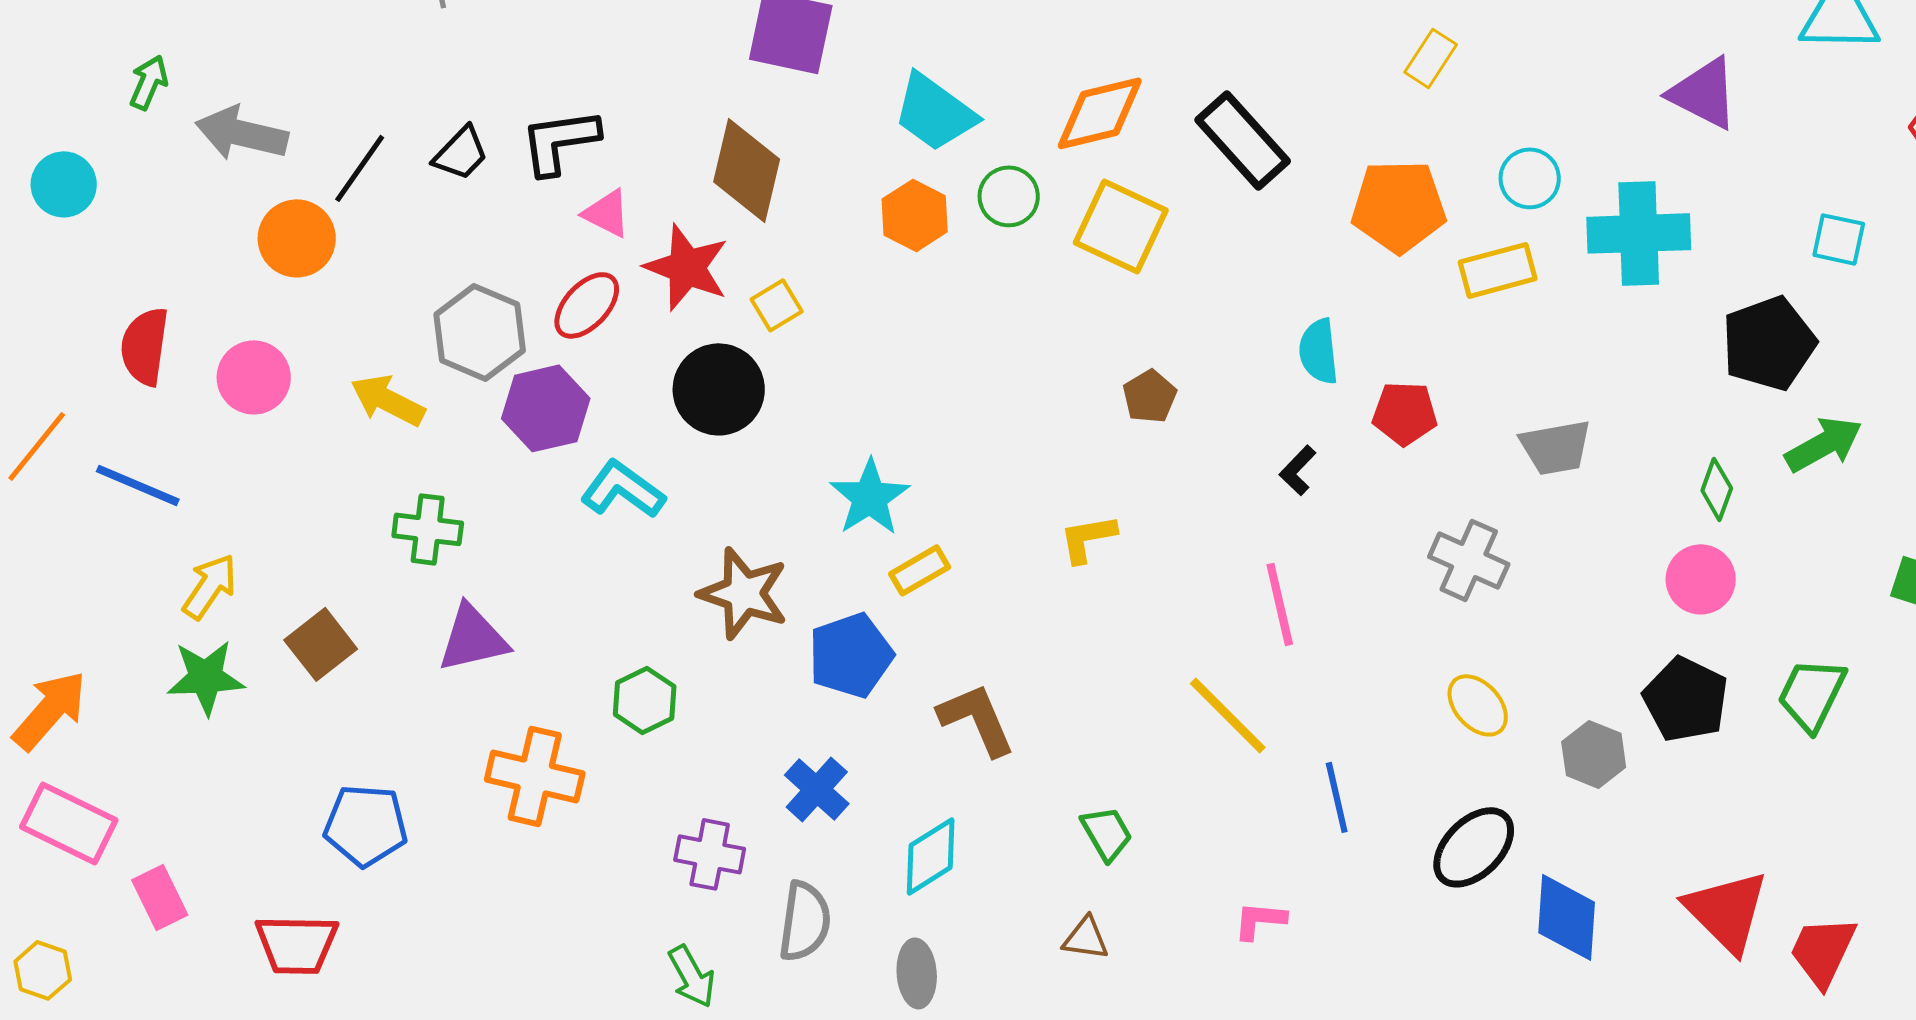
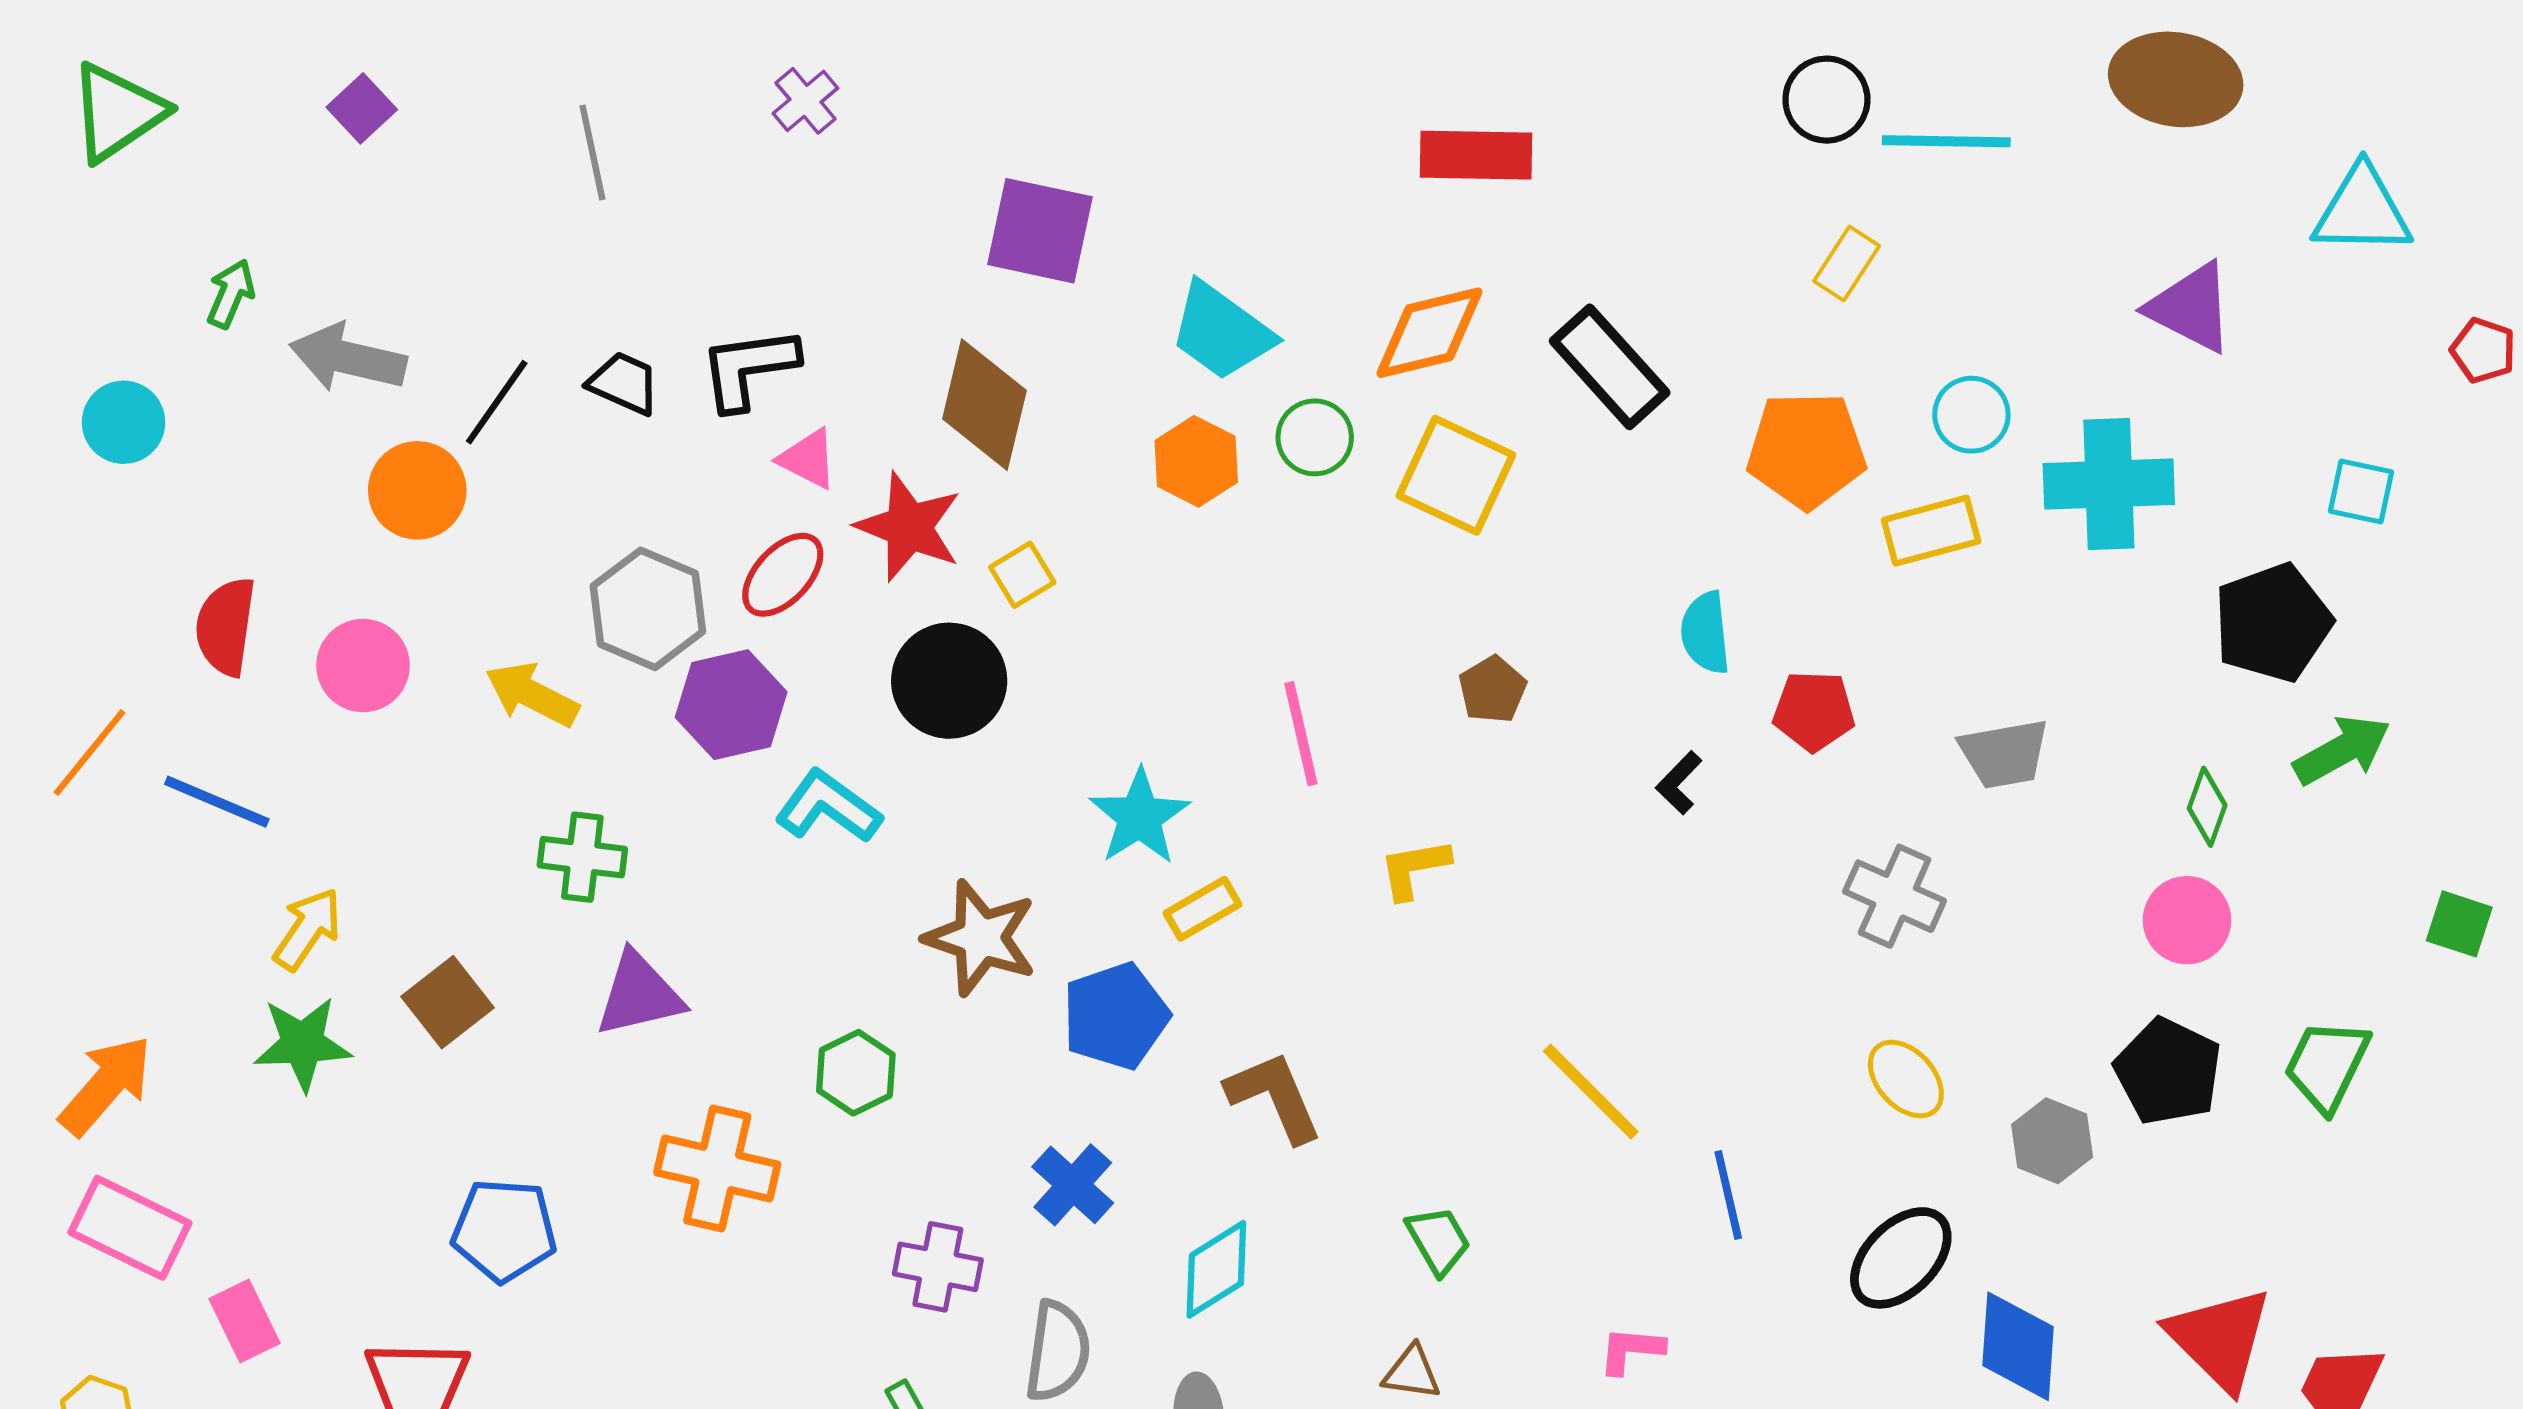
black trapezoid: (461, 153) -> (624, 383), turned -110
pink line: (1280, 604) -> (1301, 734), moved

